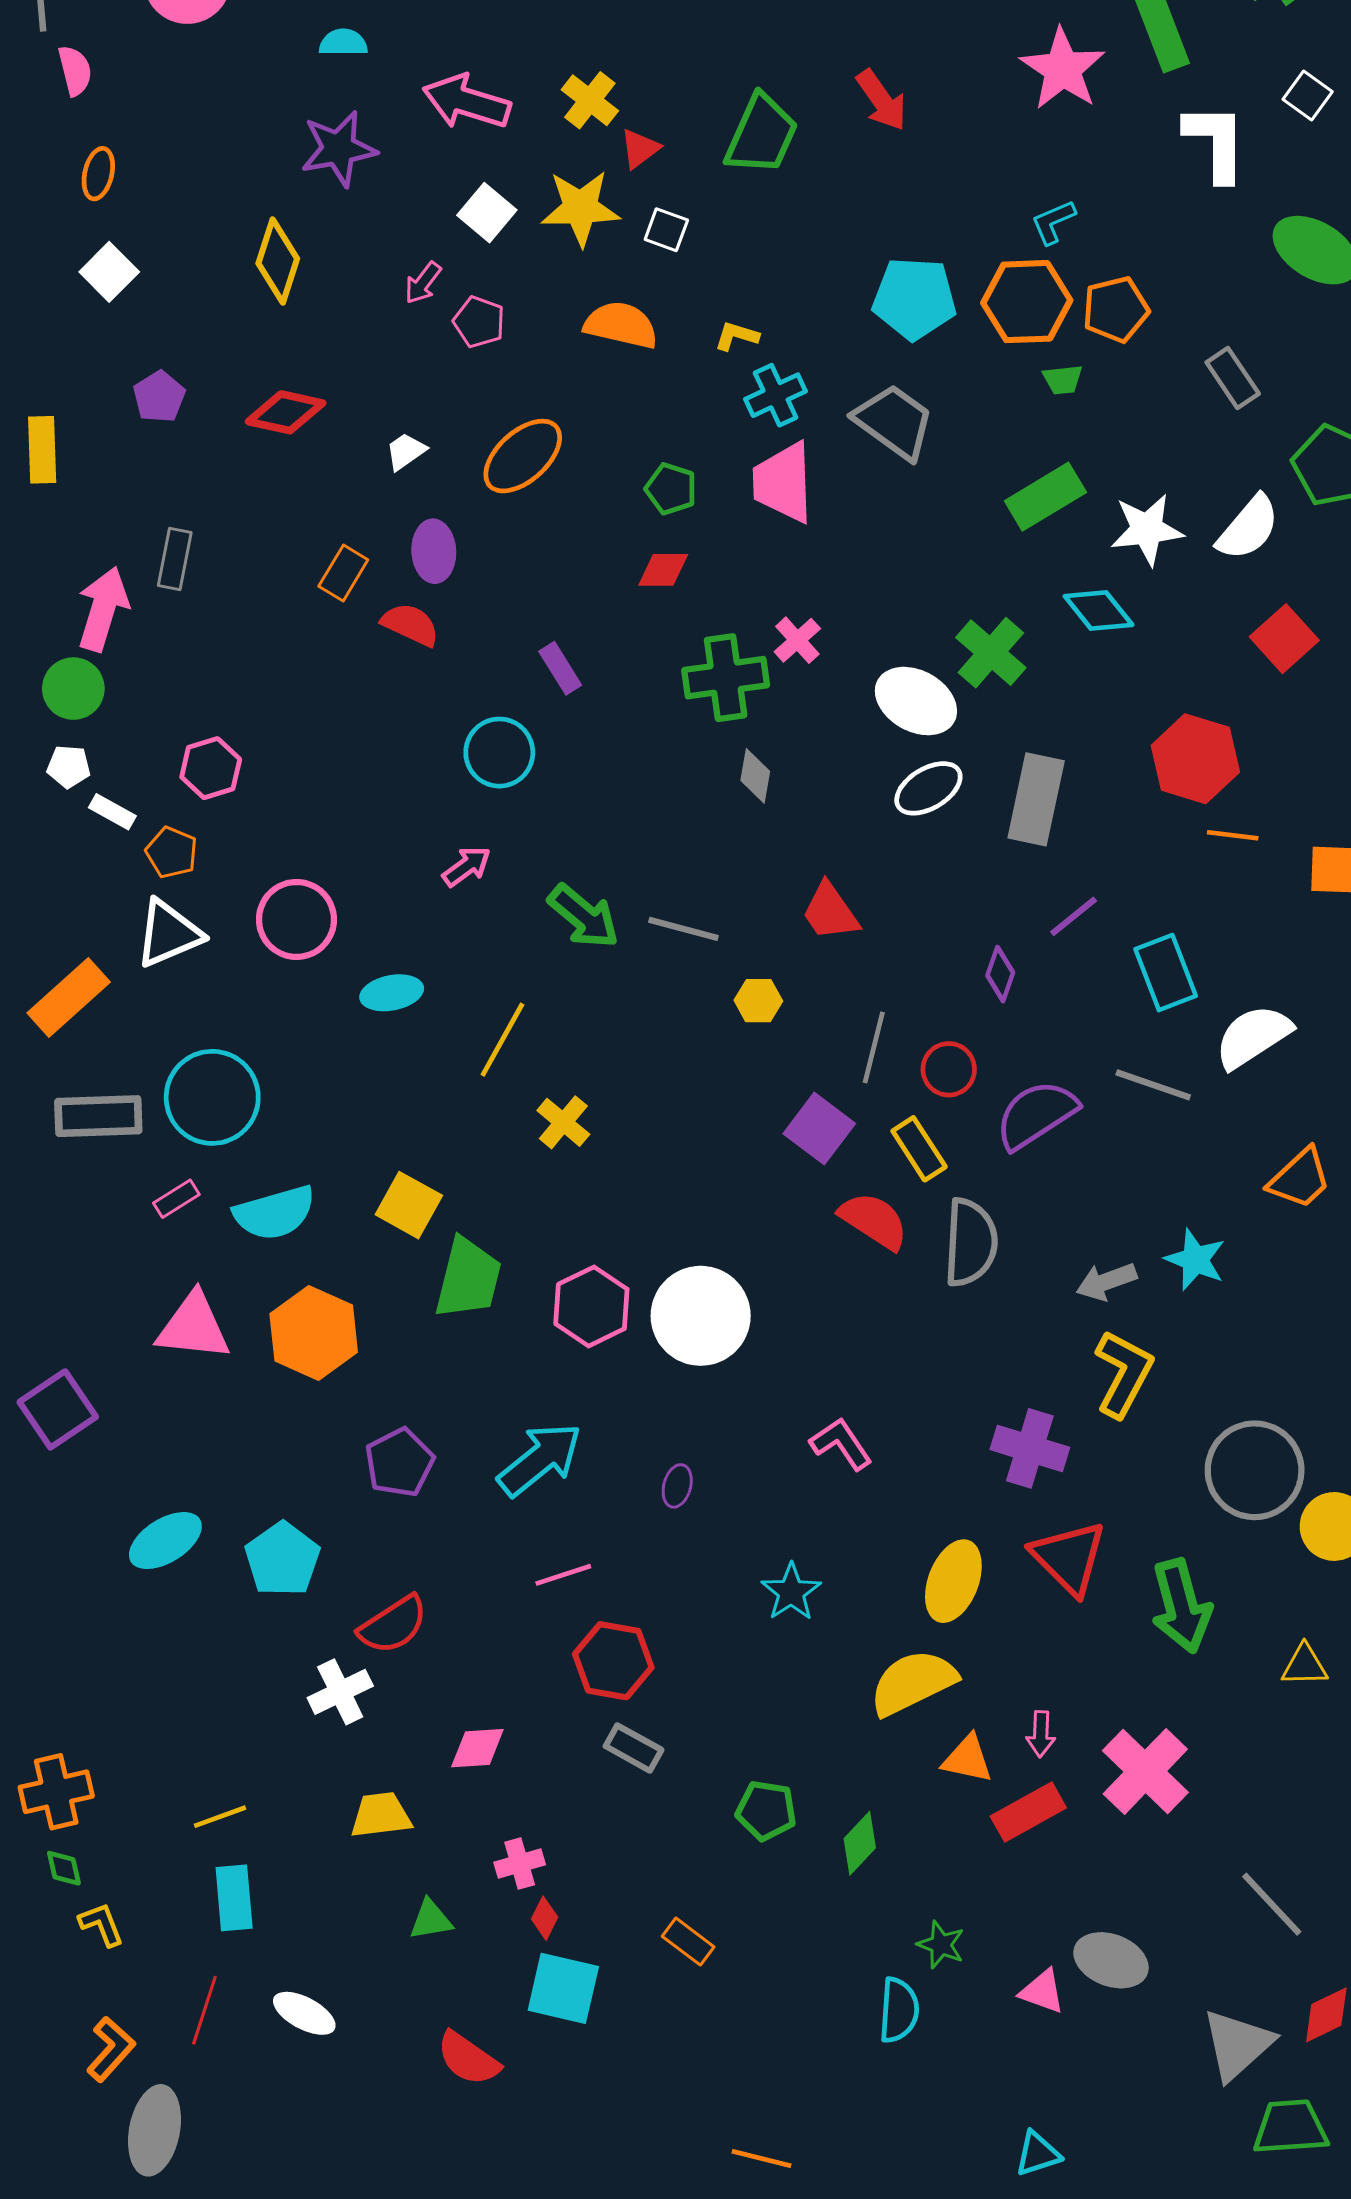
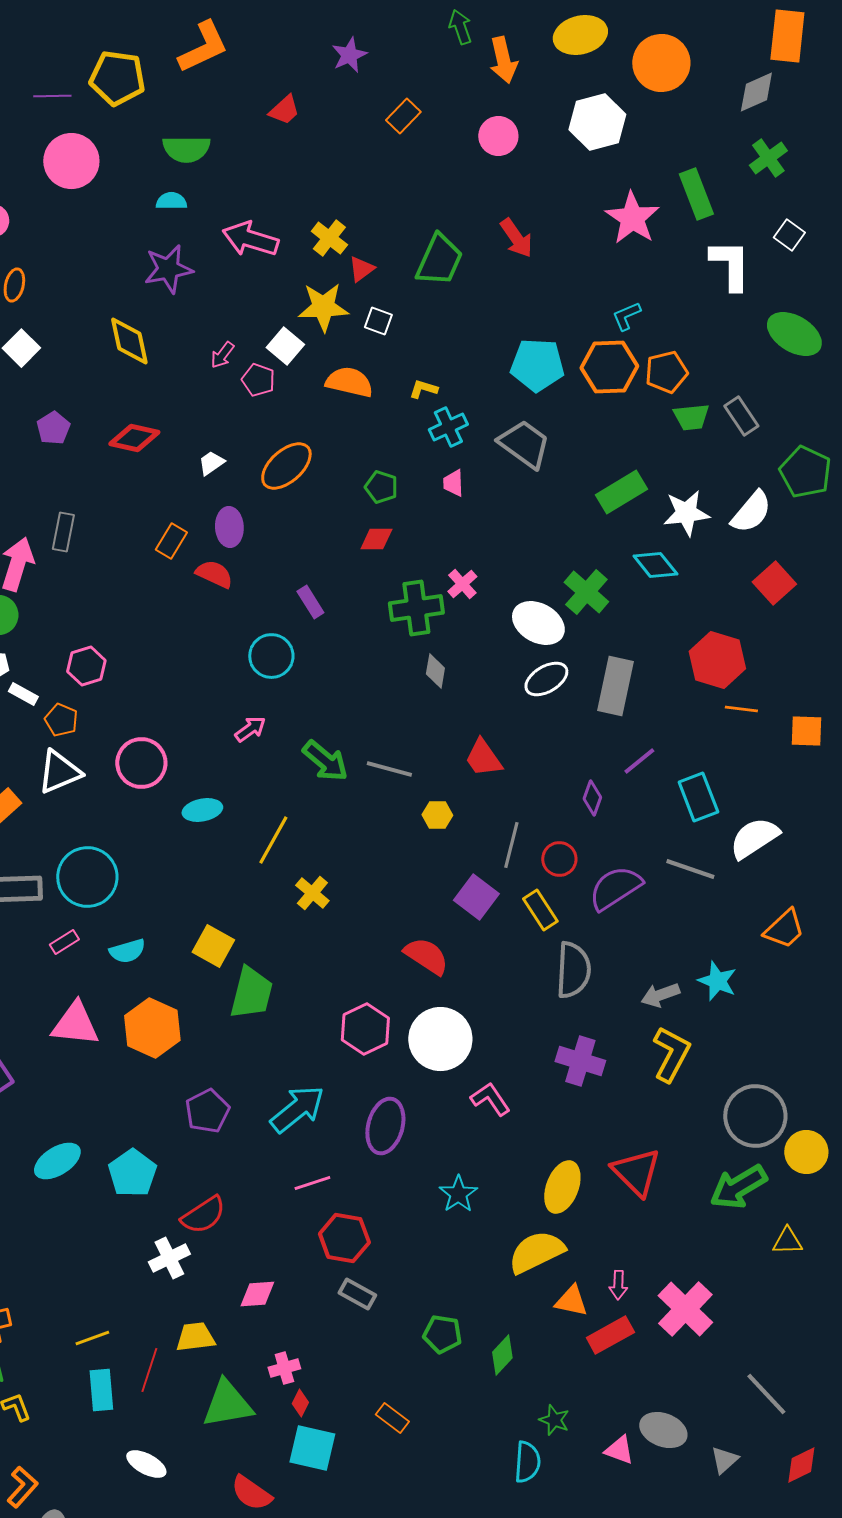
white square: (487, 213) -> (285, 346), moved
yellow diamond: (278, 261) -> (129, 341), turned -30
green trapezoid: (1063, 380) -> (691, 417), moved, size x1.4
pink trapezoid: (783, 483) -> (453, 483), size x0.5
cyan semicircle: (275, 1213) -> (127, 951), size x0.7
red semicircle: (874, 1221) -> (426, 956), moved
pink hexagon: (591, 1306) -> (365, 1029), moved
white circle: (701, 1316) -> (440, 1039), moved
purple cross: (1030, 1448) -> (580, 1061), moved
purple ellipse: (677, 1486) -> (385, 1126), size x2.0
green arrow: (1181, 1606) -> (738, 1187), moved, turned 74
green triangle: (431, 1920) -> (227, 1404), size x1.8
red line: (204, 2010) -> (149, 1370), moved
gray triangle: (1237, 2045) -> (724, 1460), moved, size x0.6

